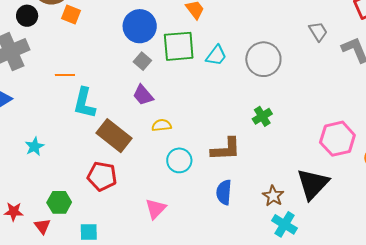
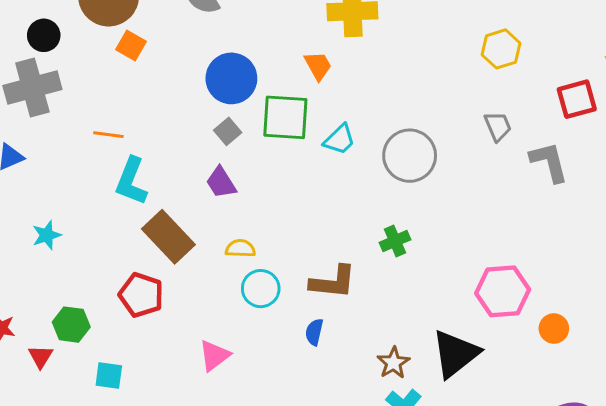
black circle: (27, 16) -> (44, 35), moved
yellow semicircle: (162, 125) -> (240, 248), moved
blue semicircle: (224, 192) -> (314, 332), moved, size x0.7

